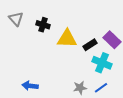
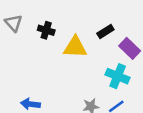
black rectangle: (90, 45) -> (105, 31), moved

